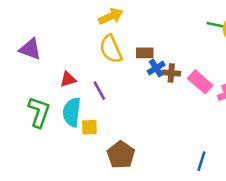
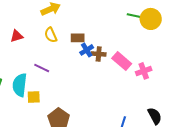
yellow semicircle: (111, 49) -> (51, 35), size x0.7
red triangle: (68, 79) -> (17, 36), moved
purple line: (99, 91) -> (42, 68), turned -35

